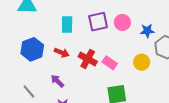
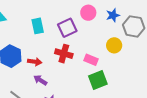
purple square: (98, 22) -> (67, 28), moved
red arrow: (62, 53) -> (35, 62), moved
pink rectangle: (110, 63) -> (91, 60), moved

